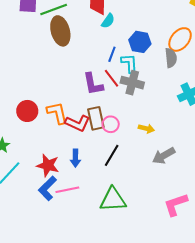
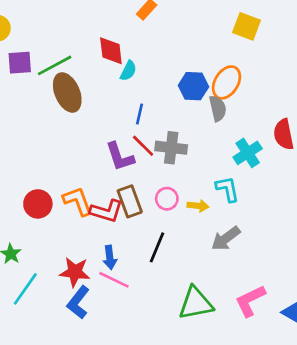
blue hexagon: (140, 42) -> (193, 86), moved
cyan L-shape: (129, 63) -> (227, 189), moved
pink circle: (111, 124) -> (167, 199), moved
pink line: (67, 190) -> (114, 280), moved, turned 45
green triangle: (113, 200) -> (196, 303), moved

